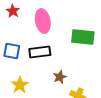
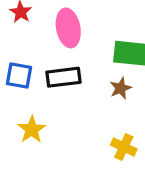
brown star: (60, 77) -> (121, 88), moved

